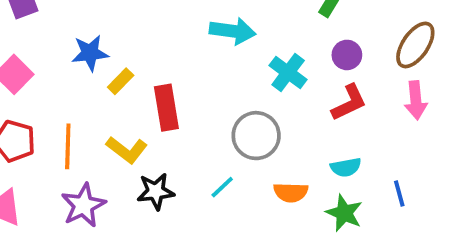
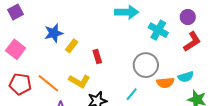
red rectangle: (166, 108) -> (97, 56), size x0.6
orange line: (68, 146) -> (48, 83), turned -45
cyan semicircle: (346, 167) -> (186, 77), moved
orange semicircle: (291, 192) -> (165, 83), moved

